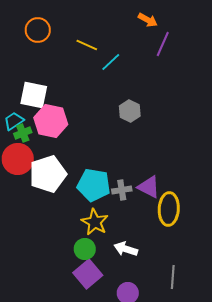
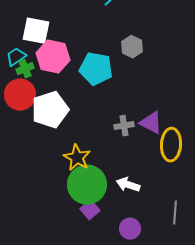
cyan pentagon: (94, 185) -> (96, 69), moved
yellow star: (95, 222) -> (77, 158), moved
green circle: (85, 249) -> (87, 185), size x1.8
purple square: (88, 274) -> (90, 210), size x0.7

